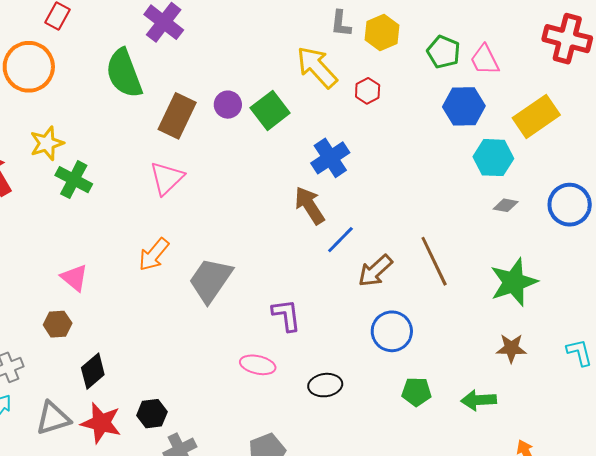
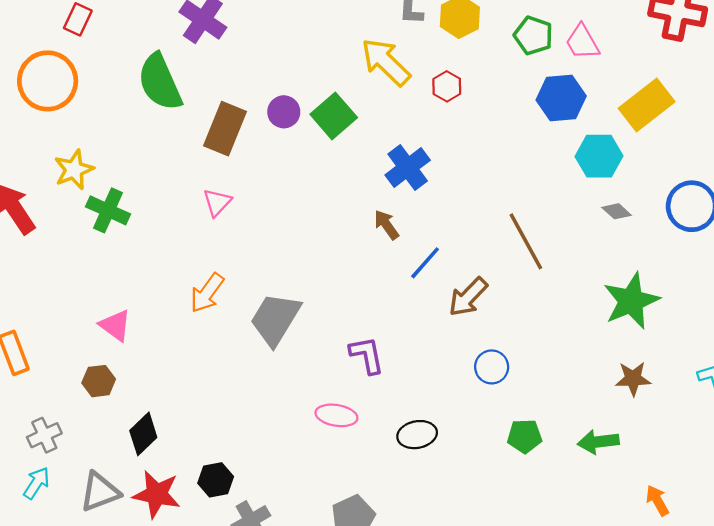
pink triangle: (167, 178) -> (217, 202), size x0.7
brown arrow: (310, 205) -> (386, 225), size x0.7
gray diamond: (506, 205) -> (617, 211), turned 35
brown line: (434, 261) -> (526, 241), moved
blue circle: (392, 331) -> (492, 367), size x0.7

